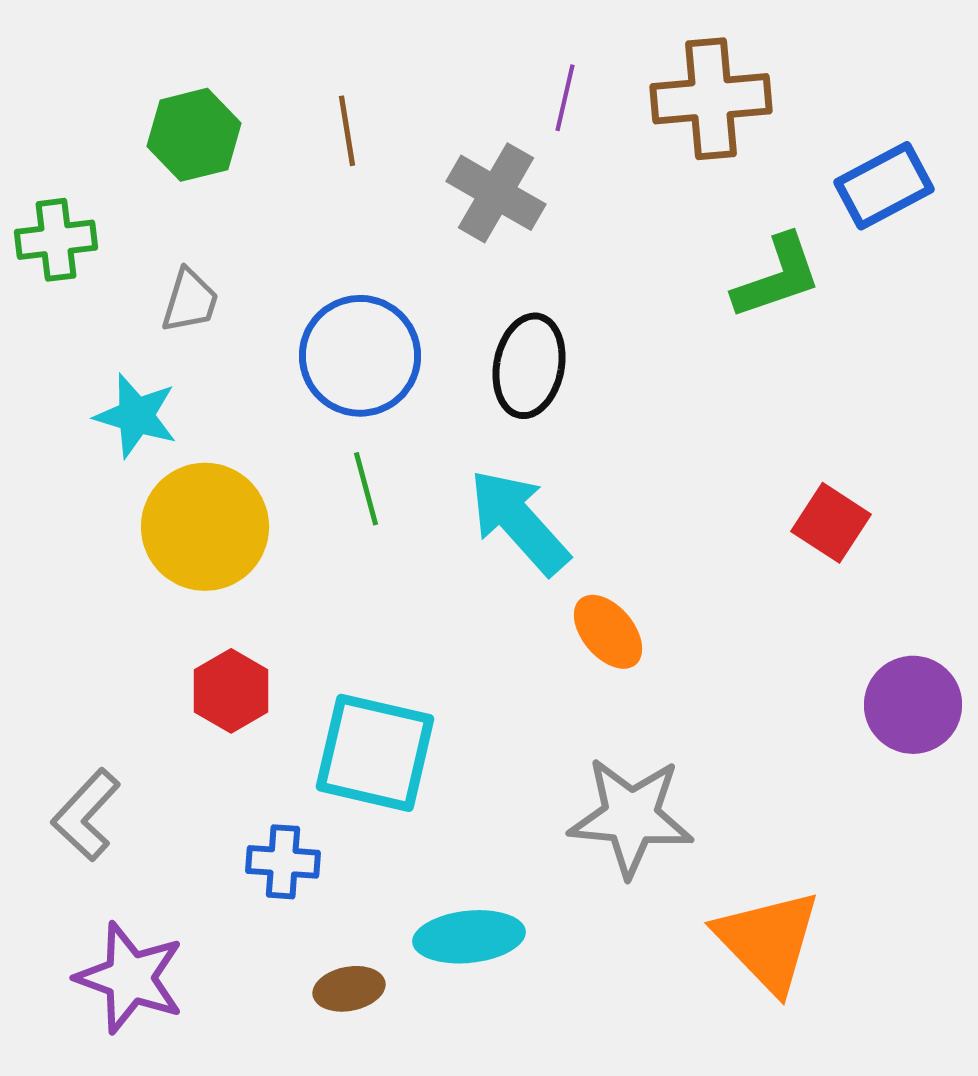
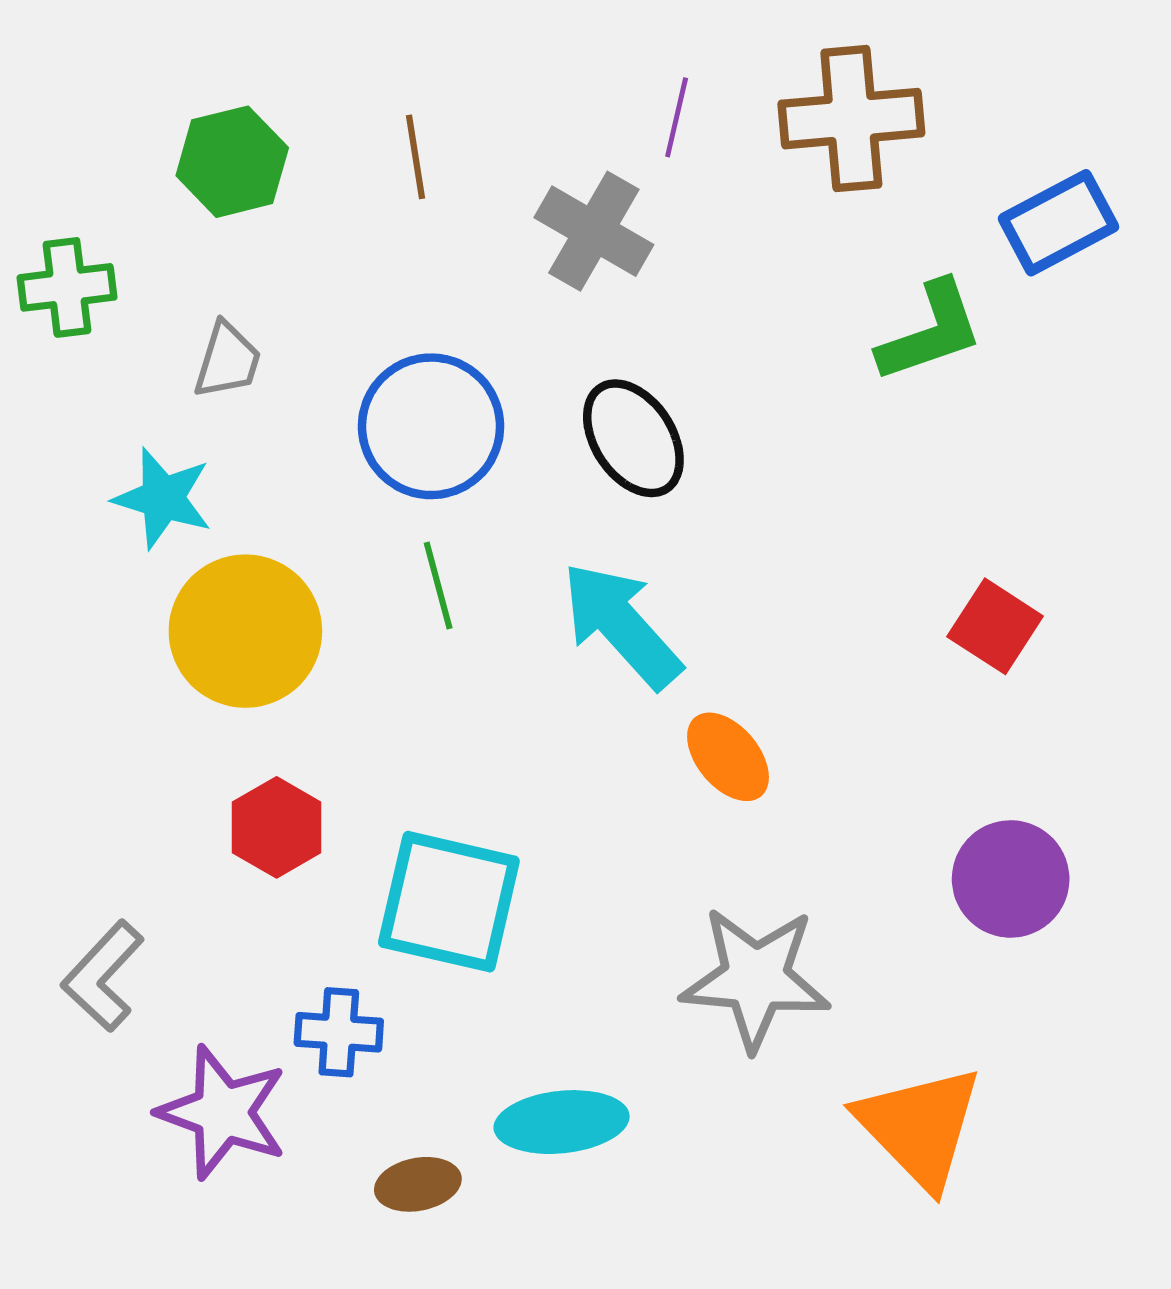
black ellipse: (529, 366) -> (633, 438), turned -44
purple circle: (913, 705) -> (1011, 879), moved
purple star: (130, 978) -> (223, 1112), moved

